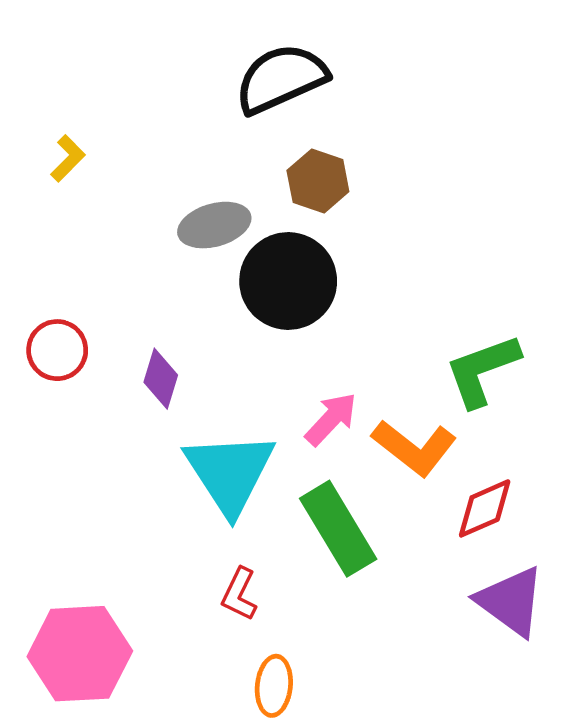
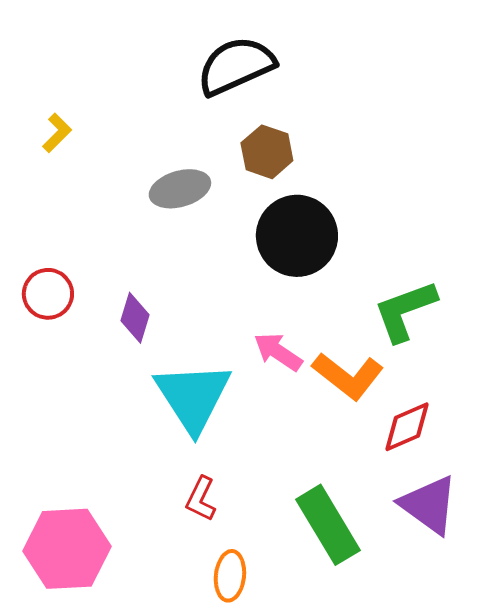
black circle: (288, 281) -> (297, 236), moved
pink arrow: (331, 419) -> (278, 352), turned -99
green rectangle: (338, 529) -> (328, 525), moved

